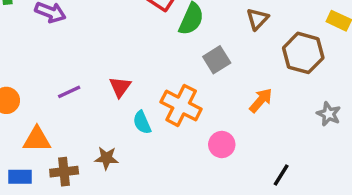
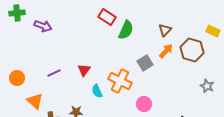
gray square: (217, 60) -> (145, 63), moved
orange arrow: (261, 100) -> (166, 51), moved
orange triangle: (37, 139) -> (35, 101), turned 42

